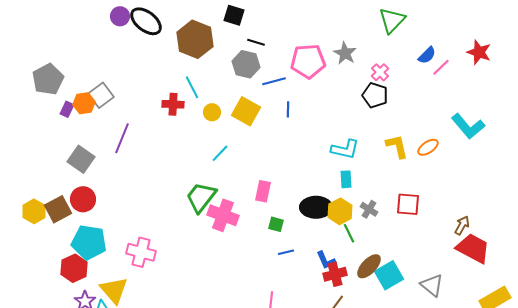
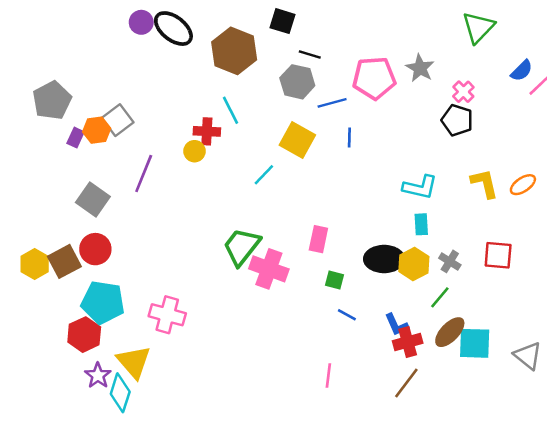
yellow circle: (212, 112) -> (195, 151), moved
cyan line: (220, 153) -> (264, 175), moved
green line: (349, 233) -> (440, 297), moved, turned 66
blue line: (286, 252) -> (347, 315), turned 42
cyan square: (389, 275) -> (475, 343), turned 32

